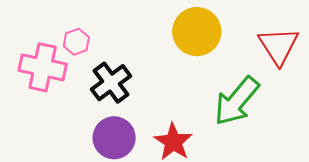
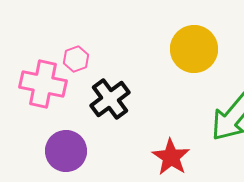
purple circle: (114, 138) -> (66, 151), moved

